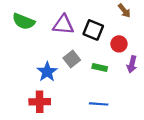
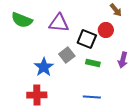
black square: (93, 30) -> (87, 39), moved
red circle: (119, 44) -> (106, 30), moved

